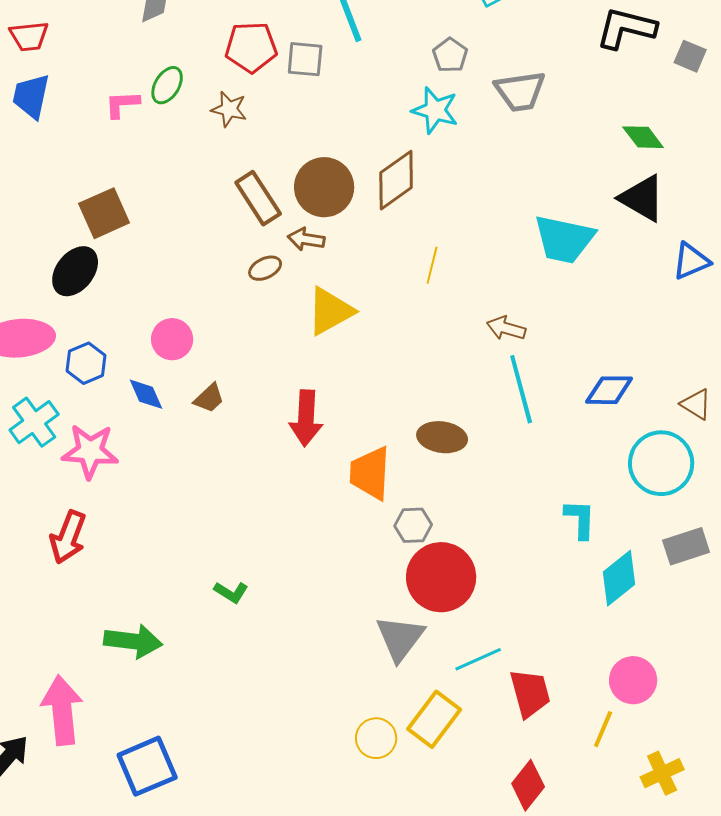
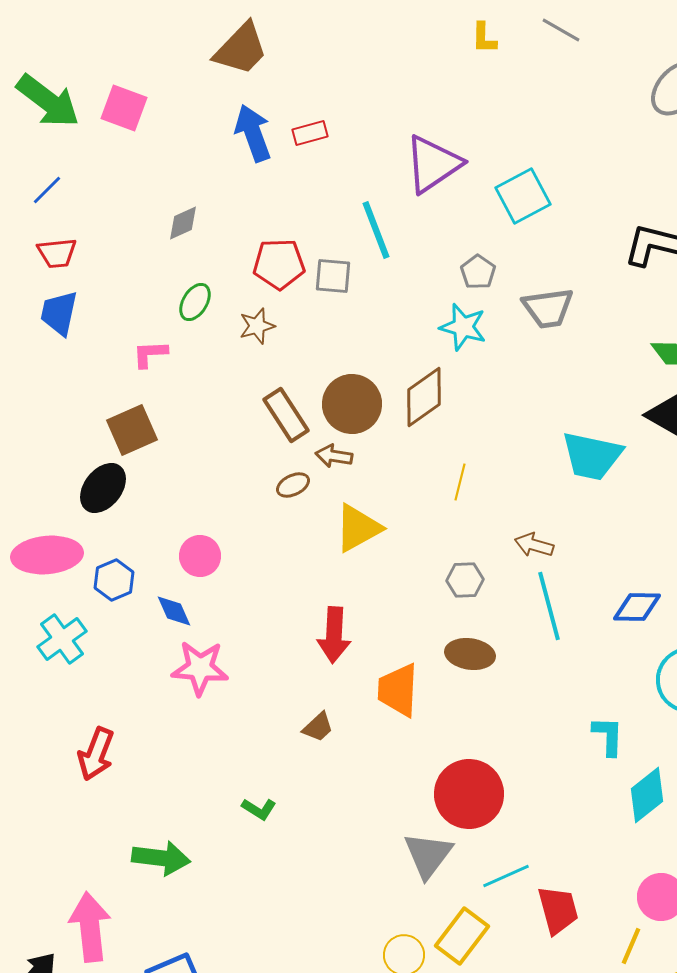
pink L-shape: (122, 104) -> (150, 354), moved
brown star: (229, 109) -> (257, 326), turned -30
brown trapezoid: (209, 398) -> (318, 727), moved
pink star: (90, 451) -> (200, 668), moved
gray hexagon: (413, 525) -> (465, 580), moved

